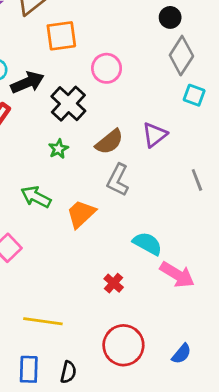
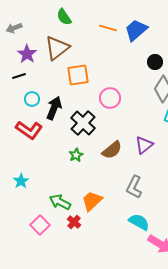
black arrow: (27, 82) -> (54, 108), turned -45
gray L-shape: (118, 180) -> (134, 187), moved
green arrow: (36, 197) -> (60, 202), moved
red cross: (114, 283) -> (74, 222), moved

